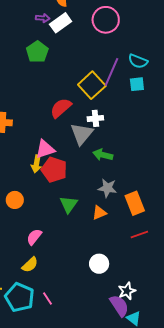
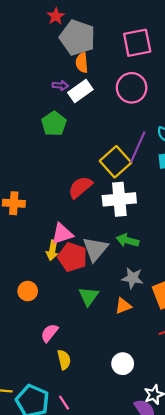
white cross: (95, 118) -> (119, 199), size x1.8
gray triangle: (82, 134) -> (95, 249), moved
yellow semicircle: (30, 265) -> (64, 360), moved, turned -60

